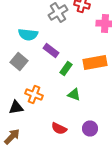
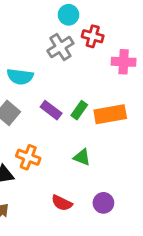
purple rectangle: (51, 50) -> (51, 110), moved
green rectangle: (66, 68) -> (79, 110), moved

